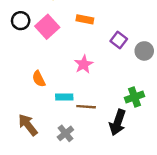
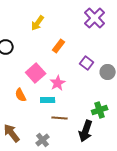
orange rectangle: (85, 19) -> (59, 46), turned -64
pink square: (47, 27) -> (36, 73), moved
cyan rectangle: (64, 97) -> (48, 100), moved

